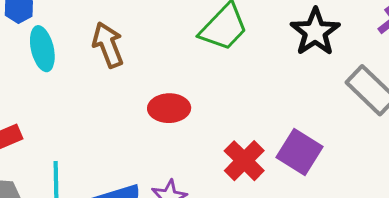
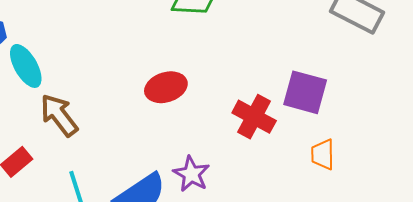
brown arrow: (108, 45) -> (59, 115), moved

